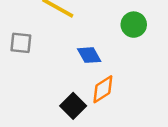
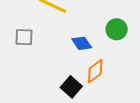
green circle: (134, 25) -> (117, 29), moved

